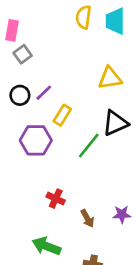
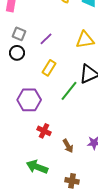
gray square: (23, 54) -> (19, 34), moved, turned -32
purple line: (44, 93) -> (46, 39), moved
purple hexagon: (36, 140) -> (29, 100), moved

